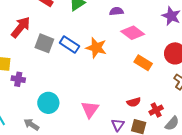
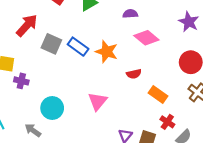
orange rectangle: (143, 63) -> (158, 95), moved
red semicircle: (134, 102) -> (134, 74), moved
pink triangle: (90, 109) -> (98, 101), moved
red cross: (156, 110) -> (167, 122), turned -32

